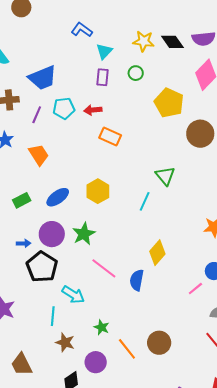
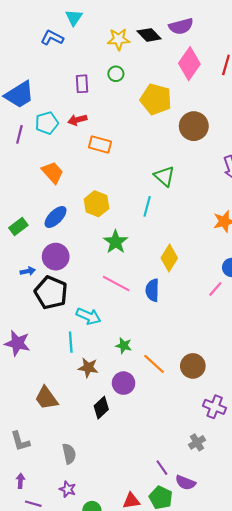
cyan triangle: (104, 51) -> (74, 18), moved
orange trapezoid: (39, 155) -> (53, 172), moved
green star: (84, 234) -> (116, 242), moved
brown circle: (159, 343) -> (193, 366), moved

